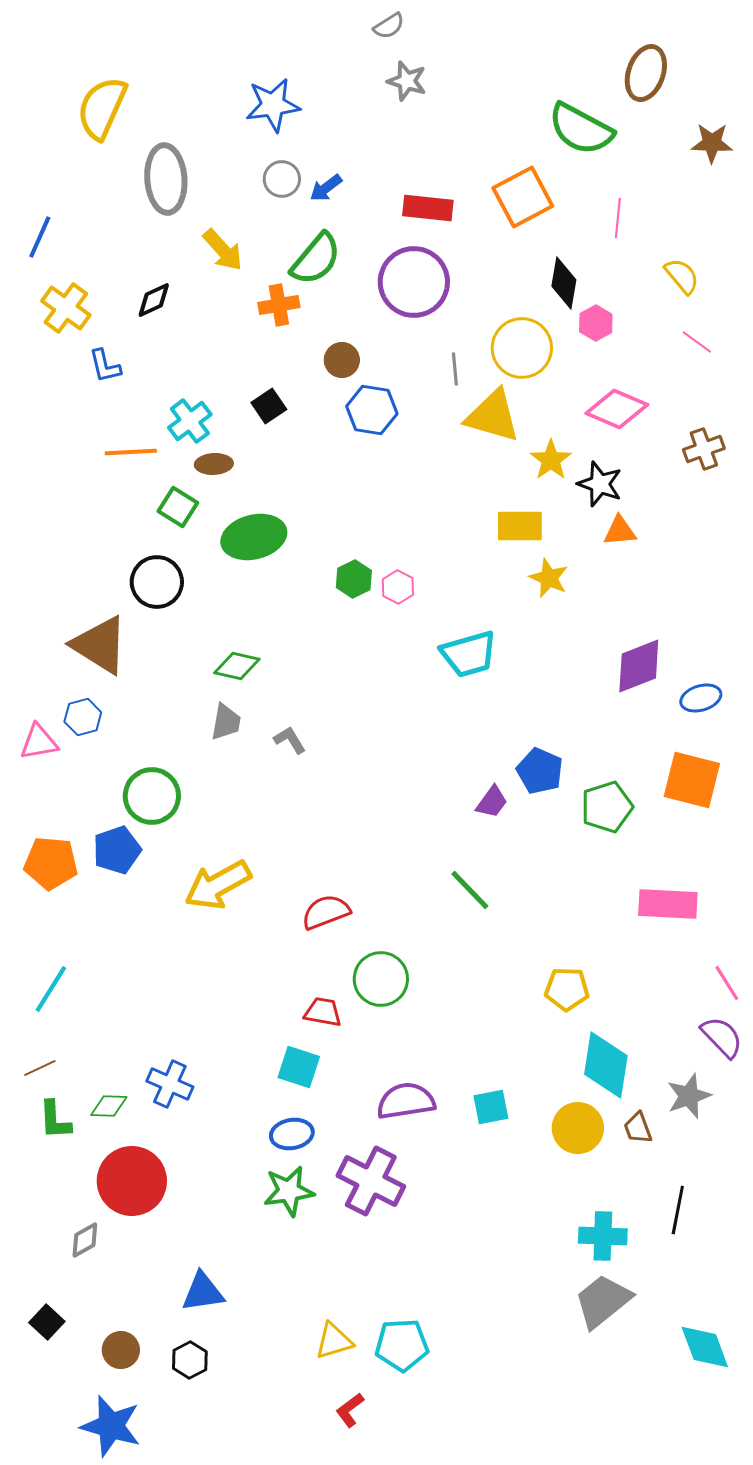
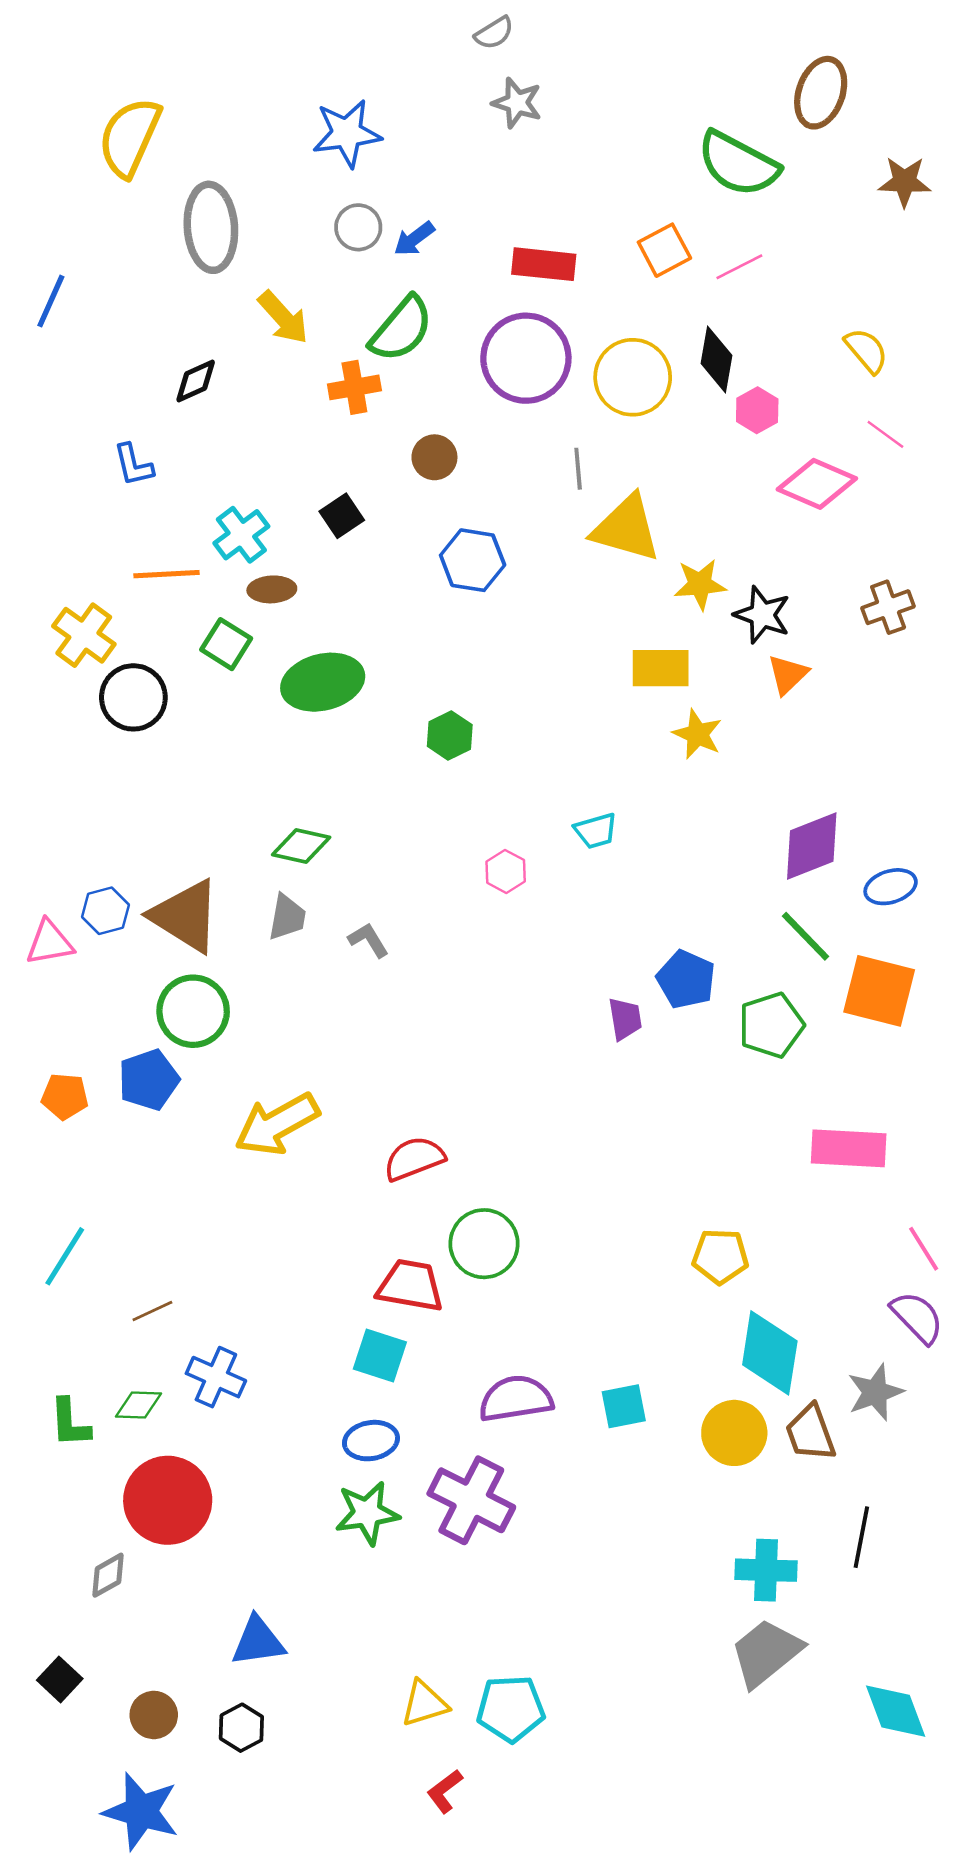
orange square: (523, 197) -> (664, 250), size x0.7
pink line: (618, 218) -> (739, 267), moved, turned 57
yellow cross: (66, 308) -> (84, 635), moved
yellow circle: (522, 348) -> (633, 377), moved
pink diamond: (617, 409) -> (817, 484), moved
blue hexagon: (372, 410) -> (473, 560), moved
brown cross: (704, 449) -> (888, 607), moved
yellow star: (551, 460) -> (700, 584), turned 30
orange triangle: (620, 531) -> (788, 675), turned -39
black circle: (157, 582) -> (133, 697), moved
pink hexagon: (398, 587) -> (506, 871), moved
brown triangle: (100, 645) -> (185, 916), moved
cyan trapezoid: (469, 654) -> (596, 831), size x0.6
purple trapezoid: (492, 802) -> (625, 1019), turned -45
orange pentagon: (51, 863) -> (65, 1096), size x0.7
green line: (470, 890) -> (805, 936), moved
red trapezoid: (323, 1012) -> (410, 1286), size x1.4
brown line: (40, 1068) -> (152, 1311), moved
brown trapezoid: (638, 1128) -> (811, 1433), size x1.4

